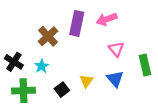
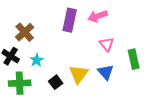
brown cross: (48, 36) -> (25, 32), moved
yellow triangle: (86, 81) -> (79, 74), size x1.5

